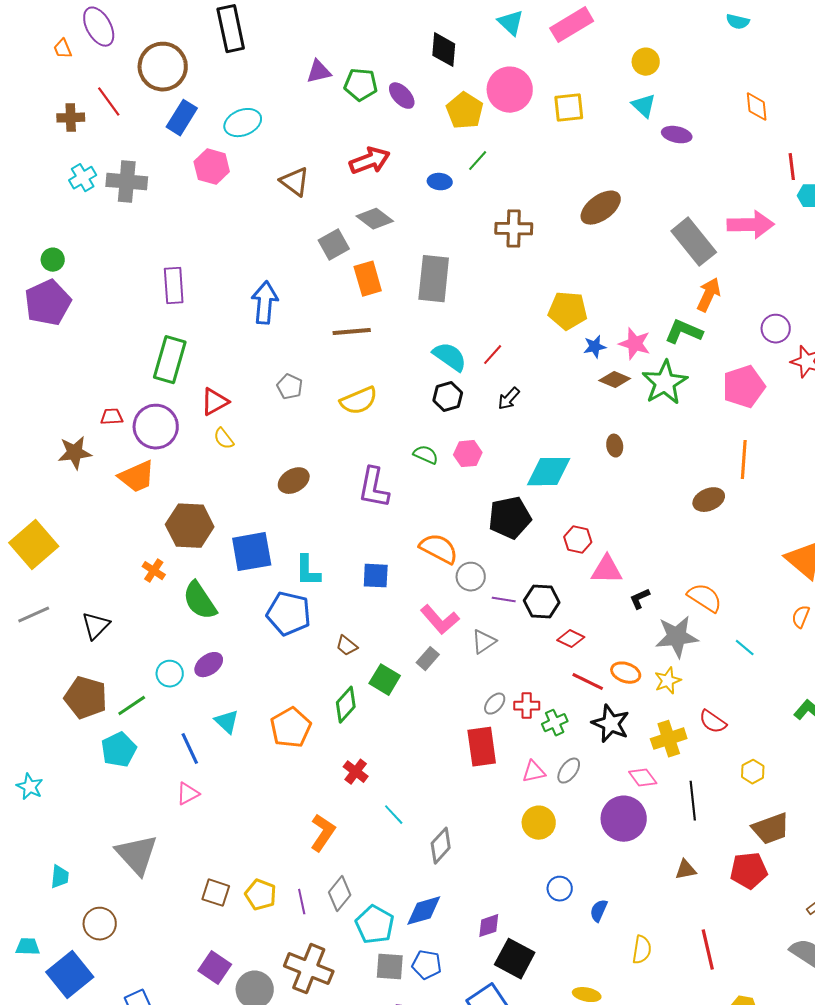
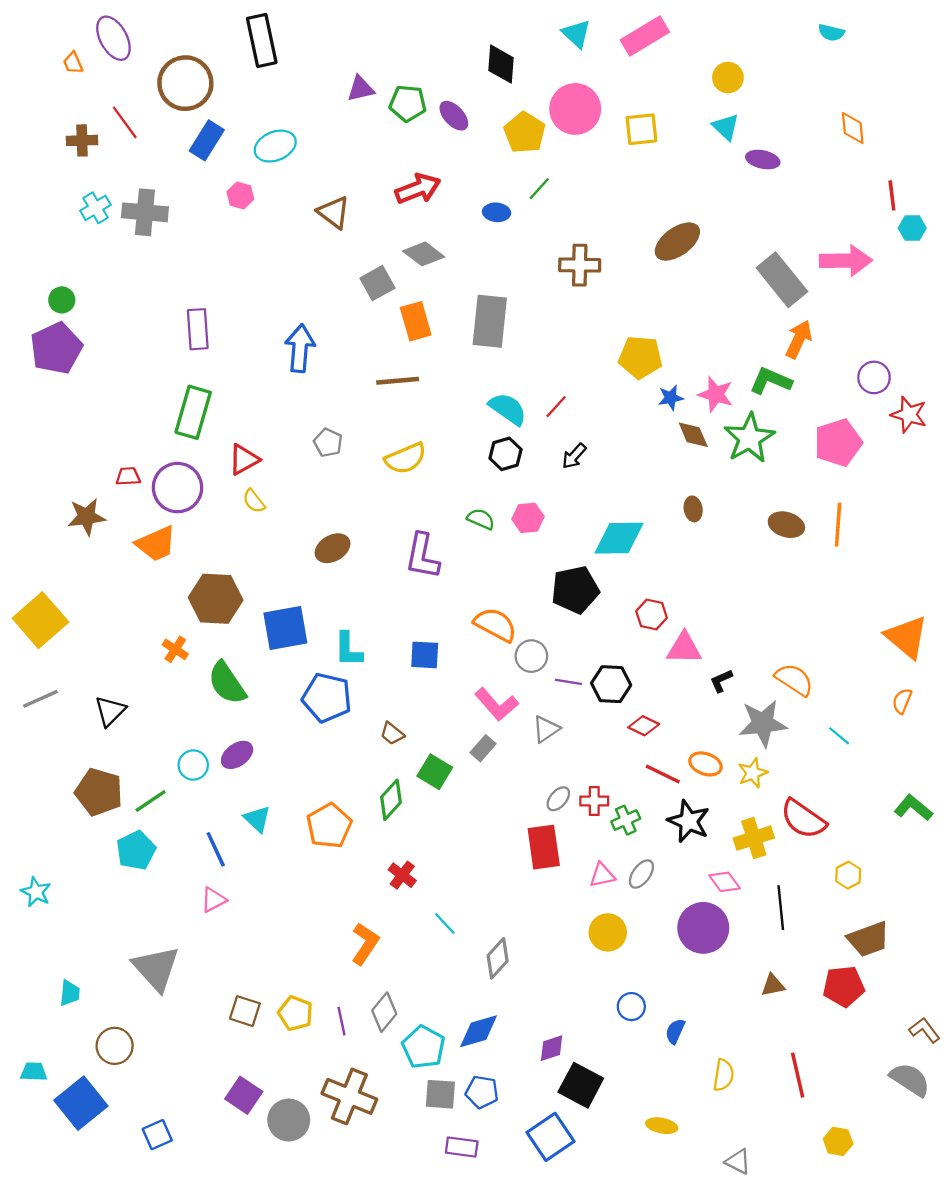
pink hexagon: (212, 167) -> (240, 195), size x0.7
brown diamond: (615, 380) -> (693, 435), turned 44
brown ellipse: (709, 500) -> (786, 525), moved, turned 40
red semicircle: (713, 722) -> (803, 819), size x1.5

